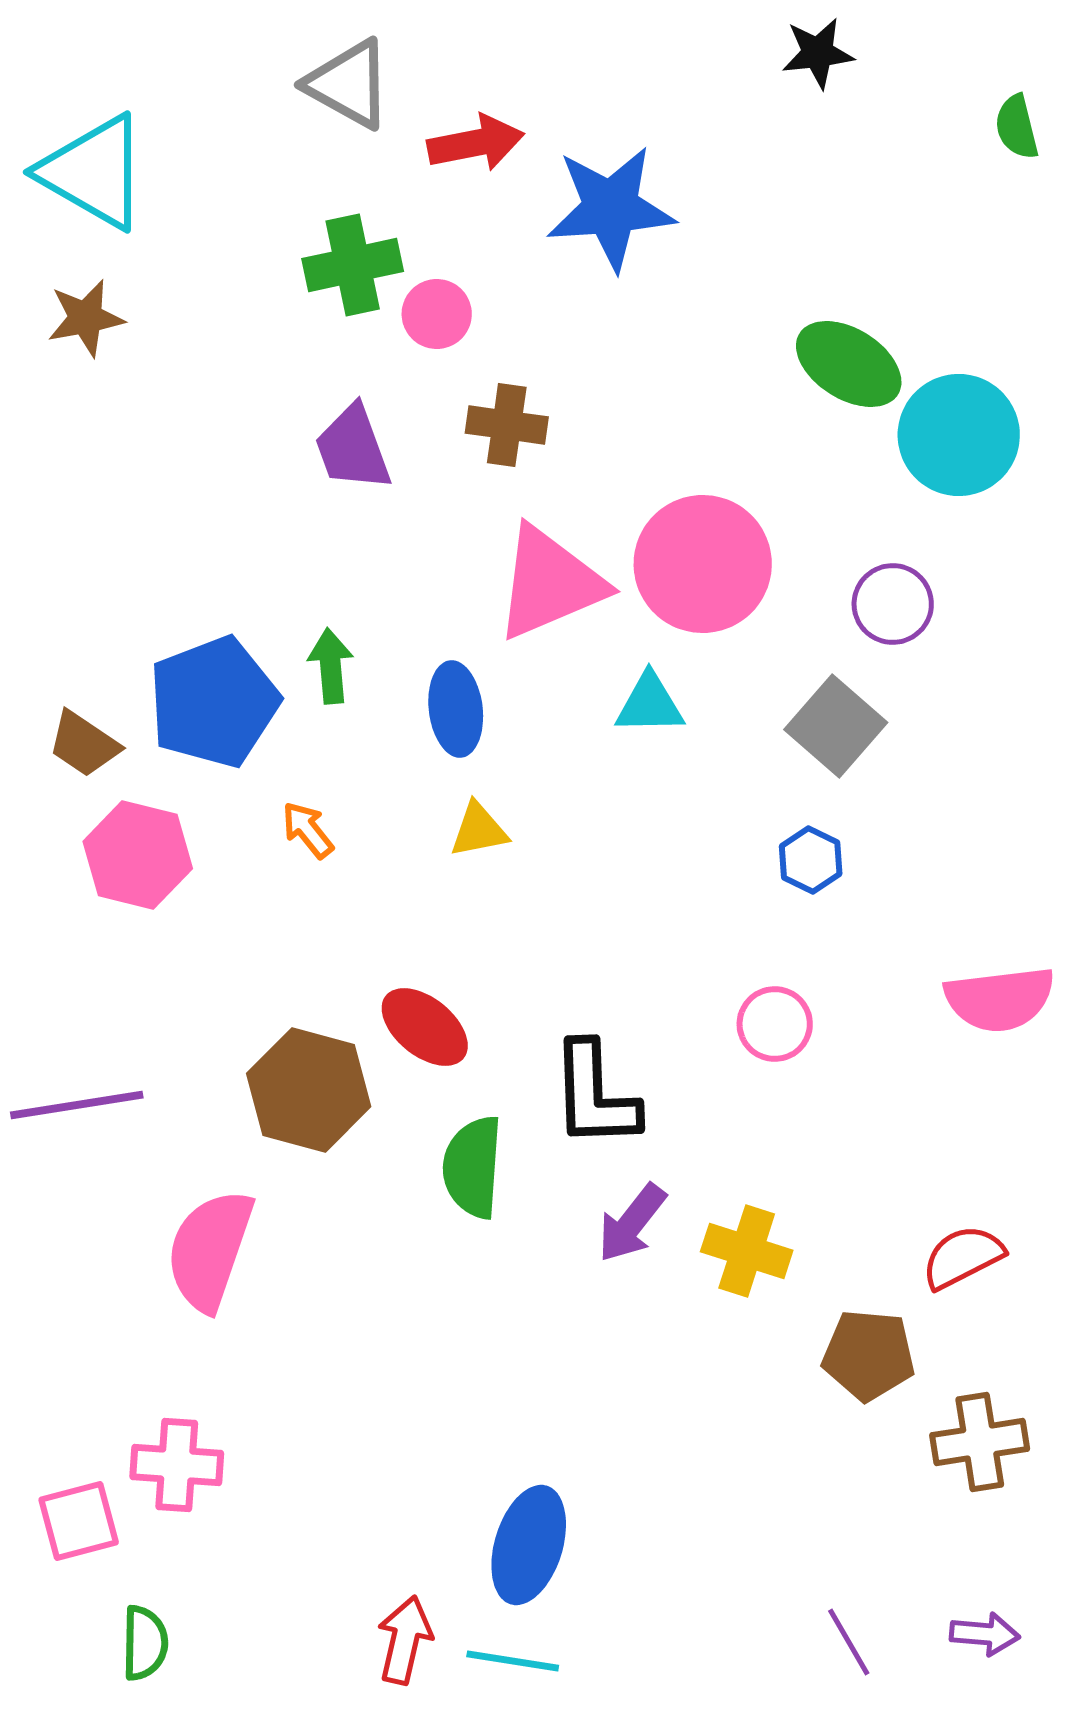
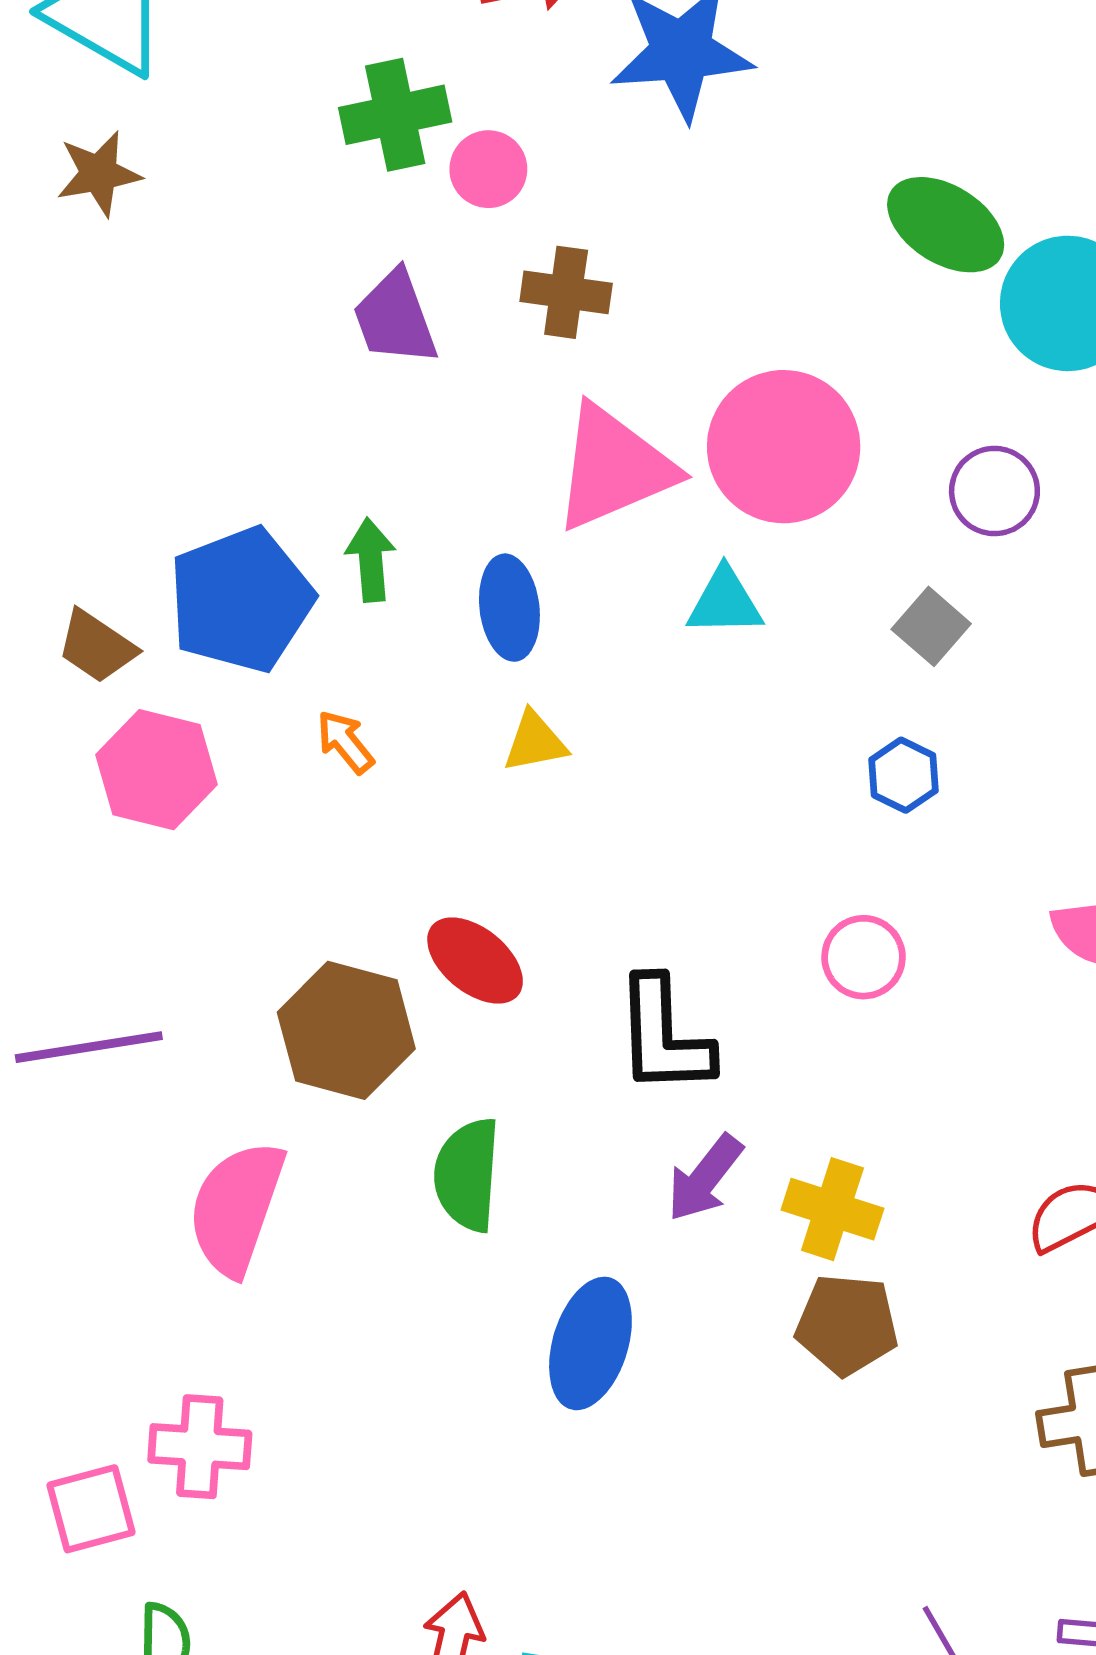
gray square: (836, 726) -> (931, 626), size x0.7
green semicircle: (473, 1167) -> (467, 1175), moved
brown pentagon: (869, 1355) -> (847, 1325), moved
blue ellipse: (529, 1545) -> (590, 1343), moved

